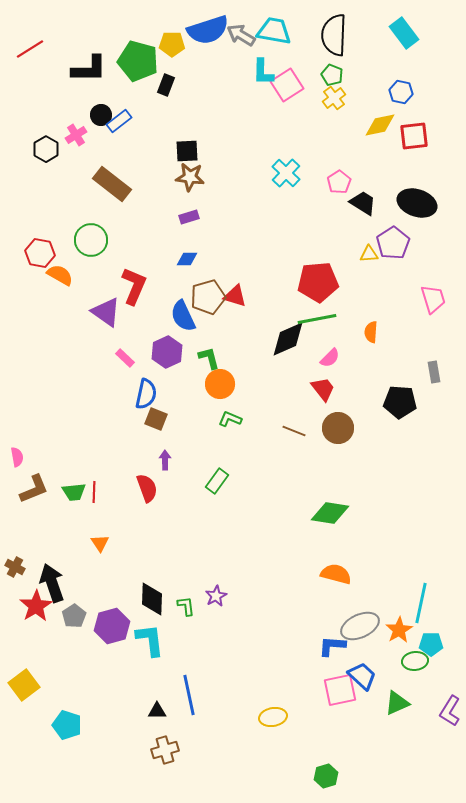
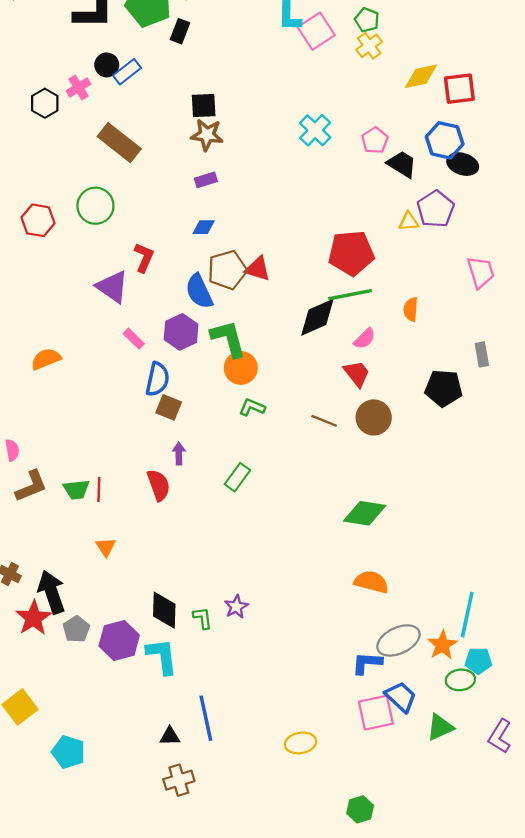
blue hexagon: (401, 92) -> (445, 140), moved, size x1.4
black ellipse: (417, 203) -> (463, 164), size x0.7
orange semicircle: (60, 275) -> (46, 359), moved, turned -52
red L-shape: (134, 286) -> (144, 258), size x0.7
green L-shape: (209, 358) -> (228, 339), size x1.5

